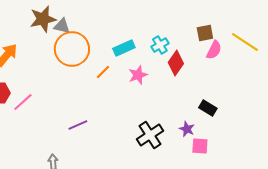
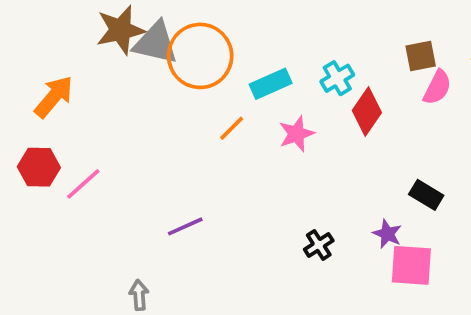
gray triangle: (62, 26) -> (156, 43), size x1.5
orange circle: (72, 49) -> (200, 56), moved
black cross: (150, 135) -> (319, 245), size x0.6
pink square: (200, 146) -> (411, 265), size x1.4

